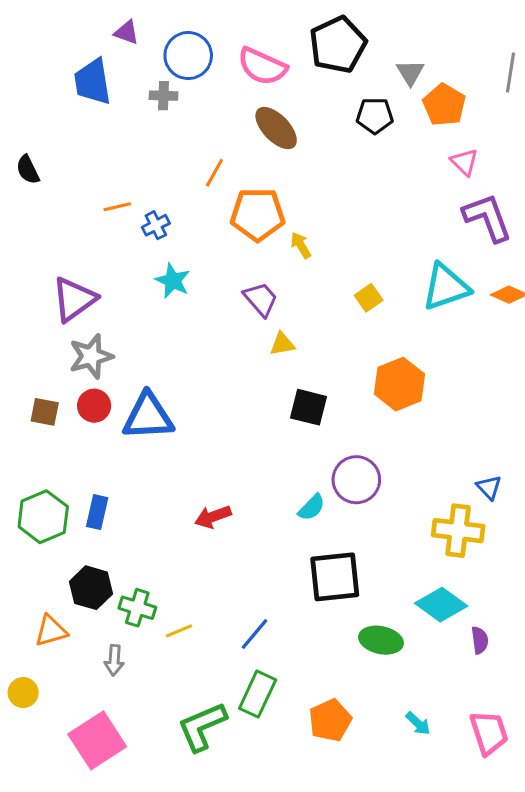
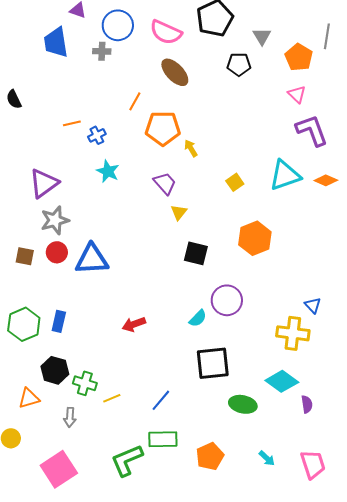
orange pentagon: (444, 105) -> (299, 57), moved
yellow triangle: (282, 344) -> (179, 212), turned -42
green rectangle: (258, 694) -> (163, 439), turned 64

